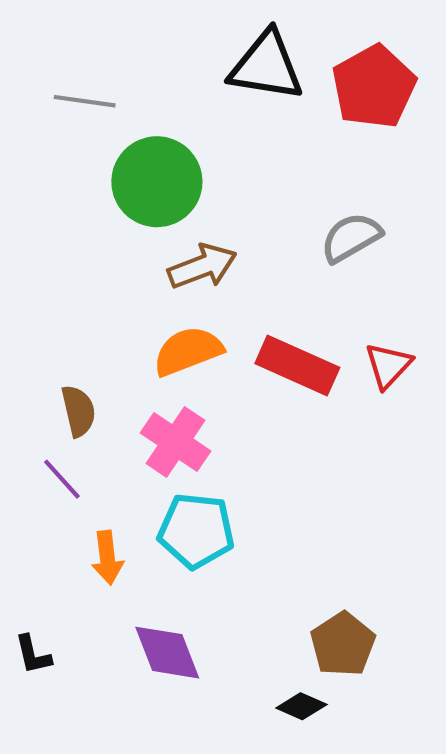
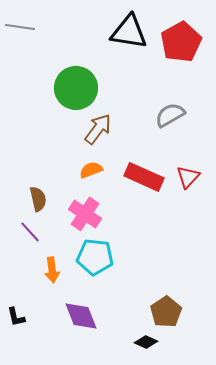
gray line: (85, 101) -> (20, 27), moved
brown arrow: (202, 266) -> (98, 129), turned -32
orange semicircle: (188, 351) -> (91, 170), size x0.7

